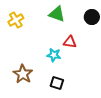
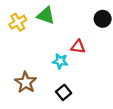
green triangle: (57, 14) -> (46, 15), moved
black square: (57, 83) -> (64, 92), turned 32

